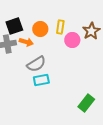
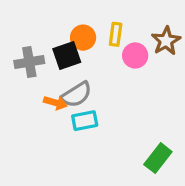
black square: (14, 26) -> (67, 55), moved
orange arrow: (26, 42) -> (55, 103), moved

